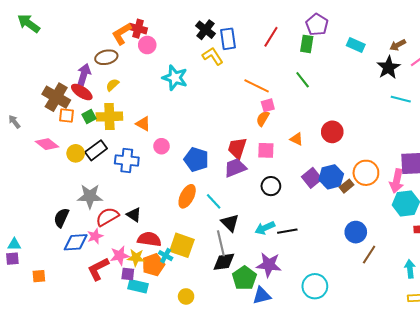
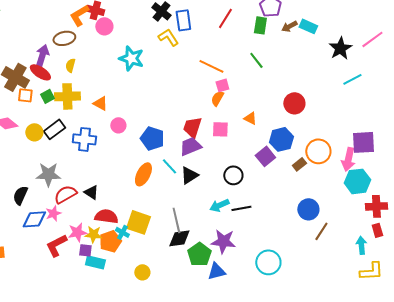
brown arrow: (398, 45) -> (289, 26), moved
yellow semicircle: (112, 85) -> (70, 65), turned -32
cyan line: (401, 99) -> (352, 79), turned -42
red circle: (332, 132) -> (294, 103), moved
blue hexagon: (331, 177) -> (281, 139), moved
black circle: (271, 186) -> (233, 175), moved
cyan line: (214, 201) -> (169, 166), moved
black triangle: (230, 223) -> (189, 175), moved, turned 42

